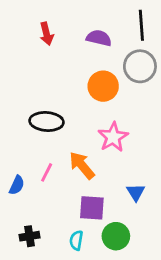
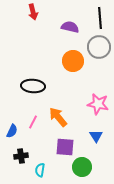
red arrow: (47, 34) -> (33, 12), moved
pink star: (113, 137) -> (98, 104), moved, turned -30
black cross: (30, 236) -> (21, 156), moved
cyan semicircle: (76, 240) -> (40, 170), moved

